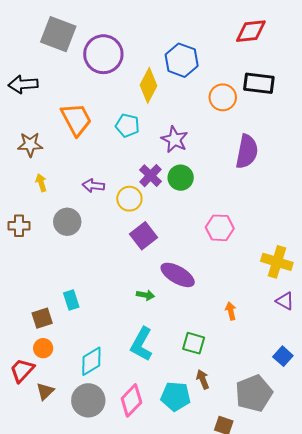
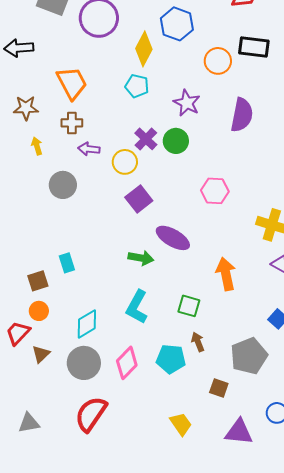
cyan pentagon: (127, 125) -> (137, 86), moved
purple star: (175, 139) -> (187, 103), moved
brown cross: (19, 226) -> (72, 123), moved
green arrow: (145, 295) -> (141, 258), size x1.4
orange arrow: (231, 311) -> (226, 274), size x1.8

